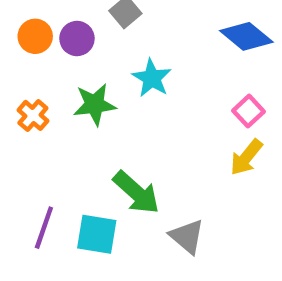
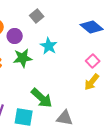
purple circle: (77, 39) -> (15, 36), moved
gray triangle: (187, 236) -> (65, 118), turned -30

